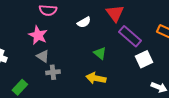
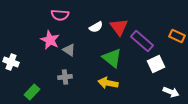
red triangle: (115, 13) -> (119, 27), moved
green triangle: (100, 53) -> (112, 58), size x1.5
gray triangle: (43, 56) -> (69, 50), moved

